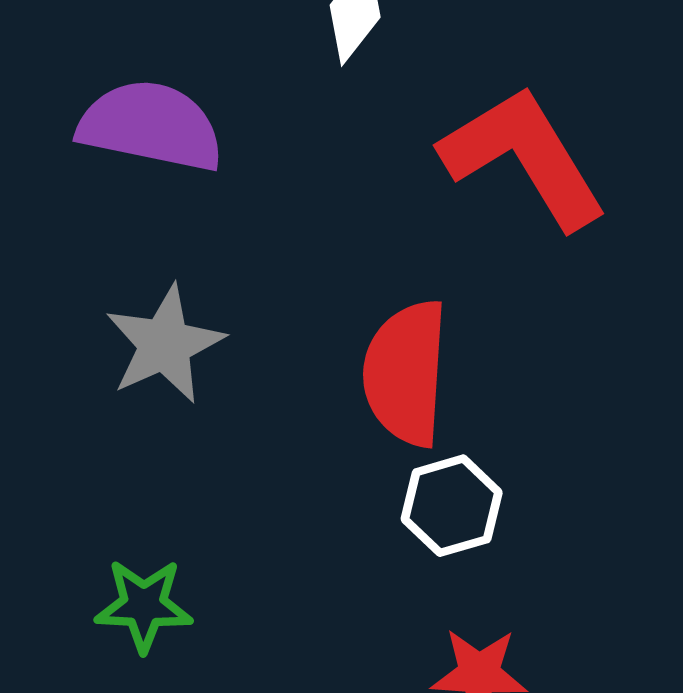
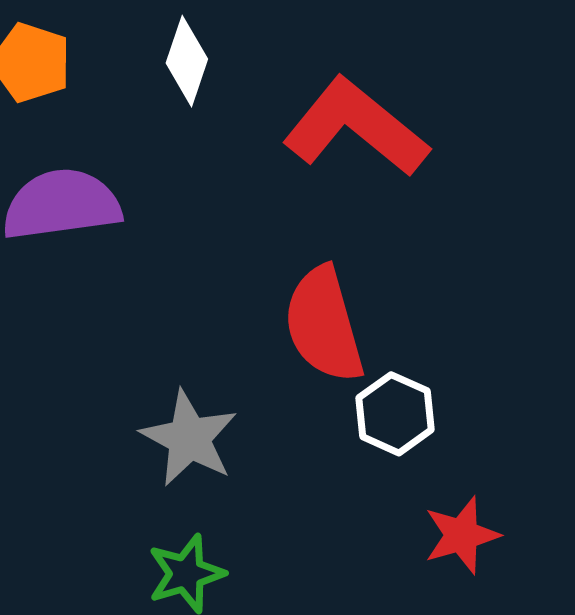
gray star: (165, 344) -> (189, 438), moved

